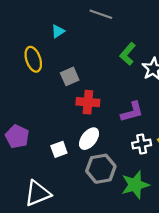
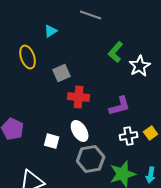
white ellipse: (89, 139) -> (80, 131), turned -70
white square: (59, 149) -> (52, 141), turned 35

